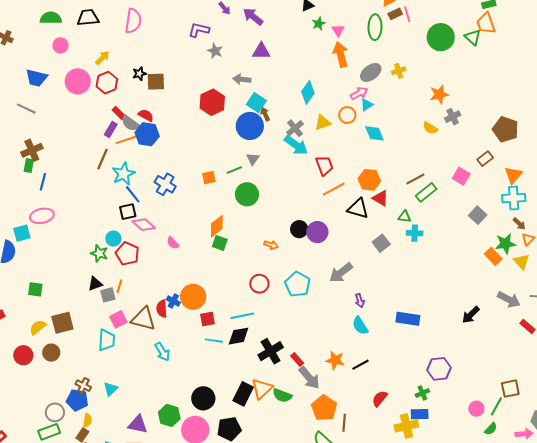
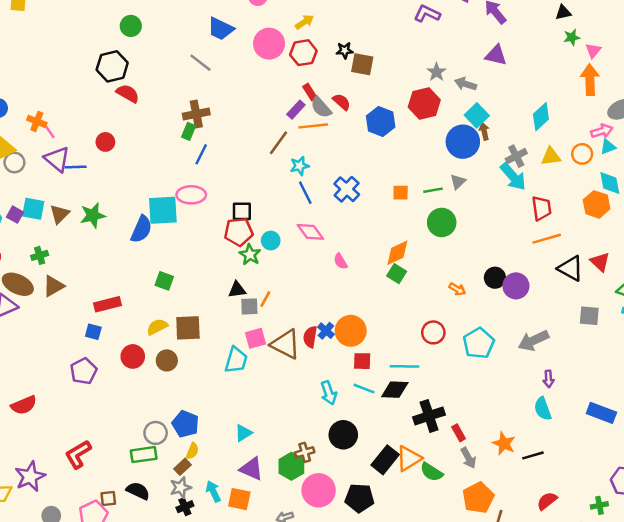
gray star: (215, 51) -> (437, 72), moved
blue hexagon: (147, 134) -> (381, 122), moved
cyan star: (123, 174) -> (300, 166), size x0.7
orange hexagon: (369, 180) -> (597, 204), moved
black square: (128, 212) -> (242, 211), moved
cyan square: (22, 233) -> (163, 210), size x1.5
gray square: (381, 243) -> (589, 316), turned 30
red pentagon: (127, 254) -> (239, 232), moved, turned 30
cyan arrow: (162, 352) -> (329, 393), moved
gray arrow: (309, 378) -> (468, 458), size x0.7
brown cross: (83, 386) -> (305, 452), moved, turned 35
cyan triangle: (111, 389) -> (243, 433), moved
black circle: (203, 398) -> (343, 435), moved

